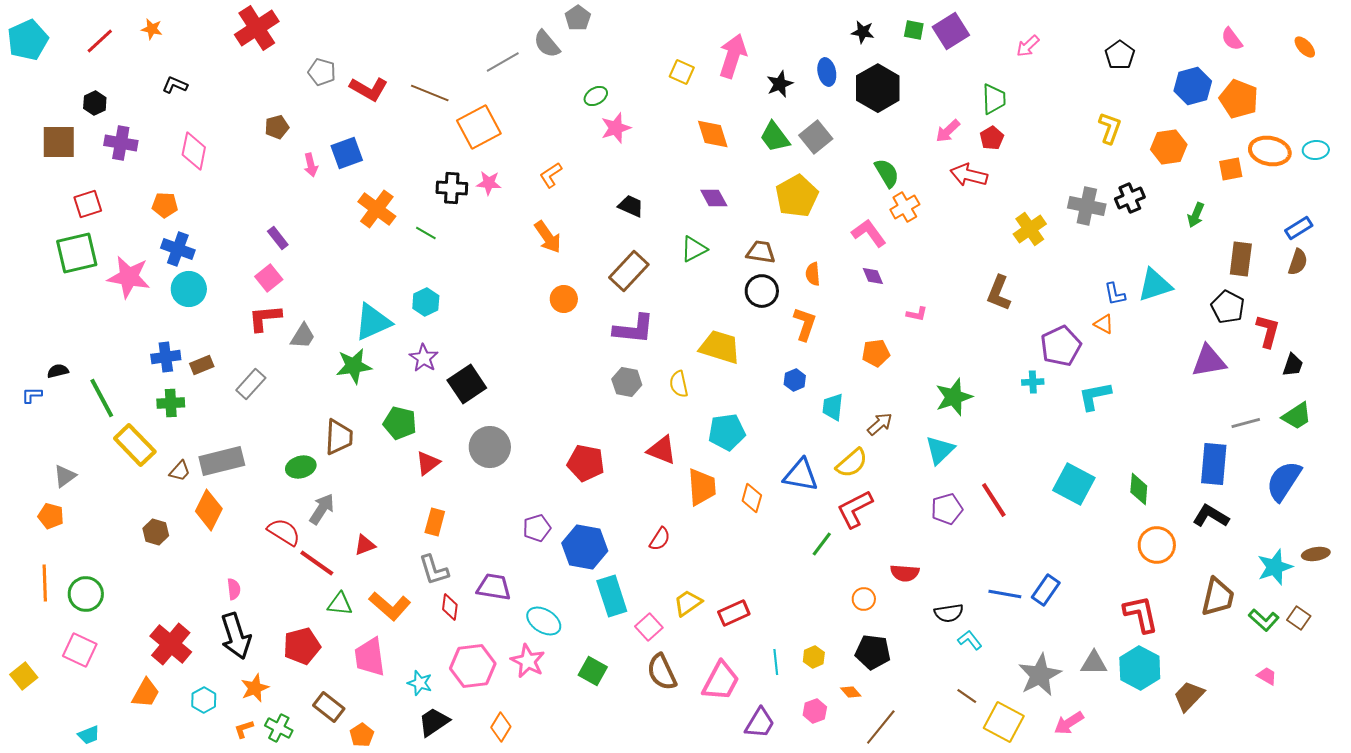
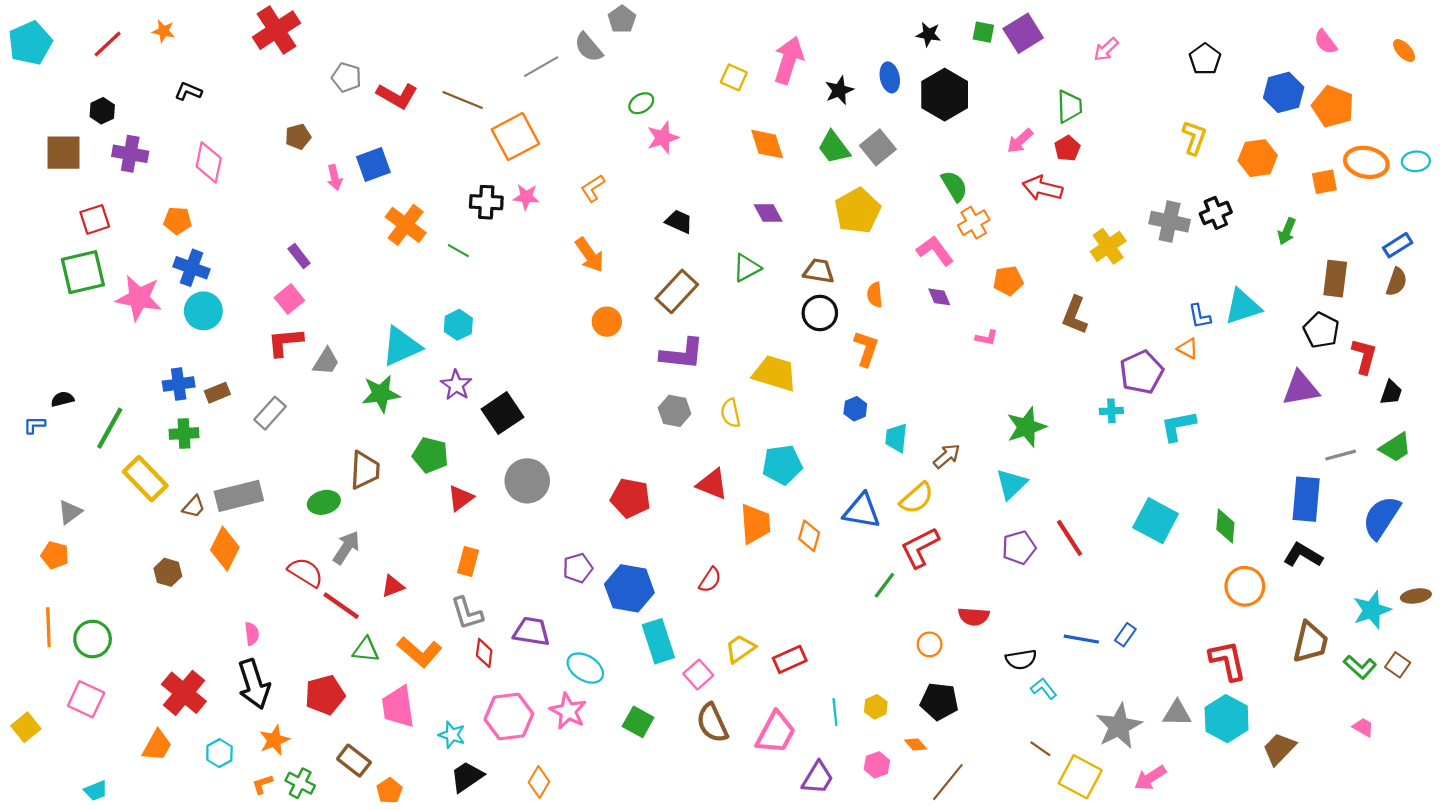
orange pentagon: (876, 353) -> (1008, 281), moved
green line: (102, 398) -> (110, 428), turned 57
blue rectangle: (1046, 590) -> (1125, 635), size x0.7

